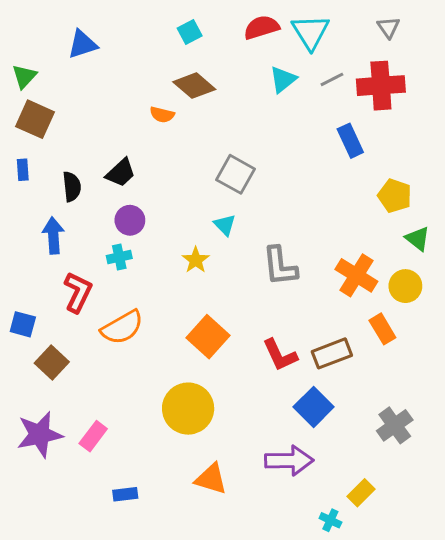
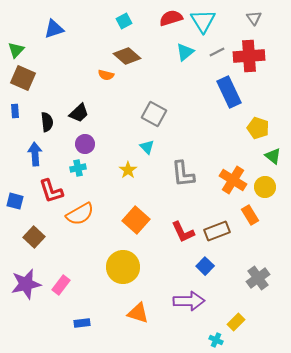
blue rectangle: (350, 141) -> (229, 92), size x1.4
red L-shape: (78, 292) -> (51, 191), turned 136
blue square: (23, 324) -> (15, 201), moved
blue square: (314, 407) -> (205, 266), size x0.7

